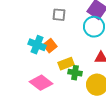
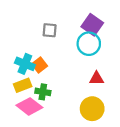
yellow rectangle: (66, 64) -> (23, 85), moved
green cross: (75, 73) -> (43, 92), moved

